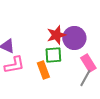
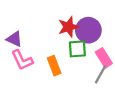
green square: (53, 55) -> (77, 49), moved
pink L-shape: (14, 65) -> (22, 60), turned 75

